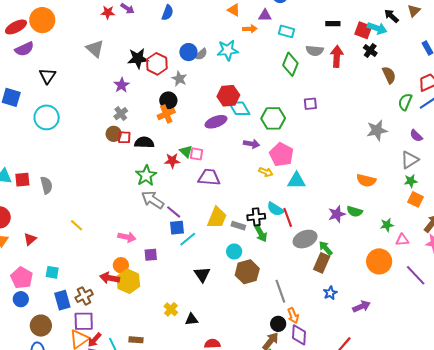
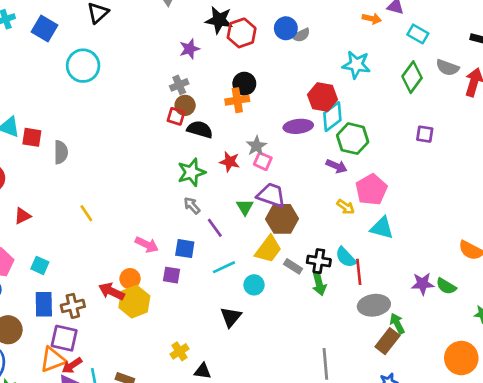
cyan star: (228, 50) -> (356, 65), moved
gray star: (179, 79) -> (256, 146), moved
cyan diamond: (239, 108) -> (332, 117), turned 70
green hexagon: (273, 118) -> (353, 139), moved
brown circle: (114, 134) -> (185, 105), moved
green triangle: (186, 151) -> (245, 207), moved
gray arrow: (153, 200) -> (192, 206), size x0.6
blue square: (177, 228) -> (185, 249), moved
cyan circle: (234, 251) -> (254, 285), moved
brown hexagon: (247, 272) -> (282, 219), moved

